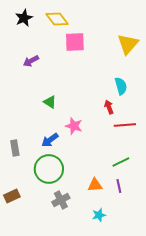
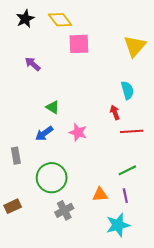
purple arrow: (31, 61) -> (33, 64), turned 70
blue arrow: (50, 140) -> (44, 133), moved
cyan star: (99, 215) -> (118, 225), moved, size x1.6

